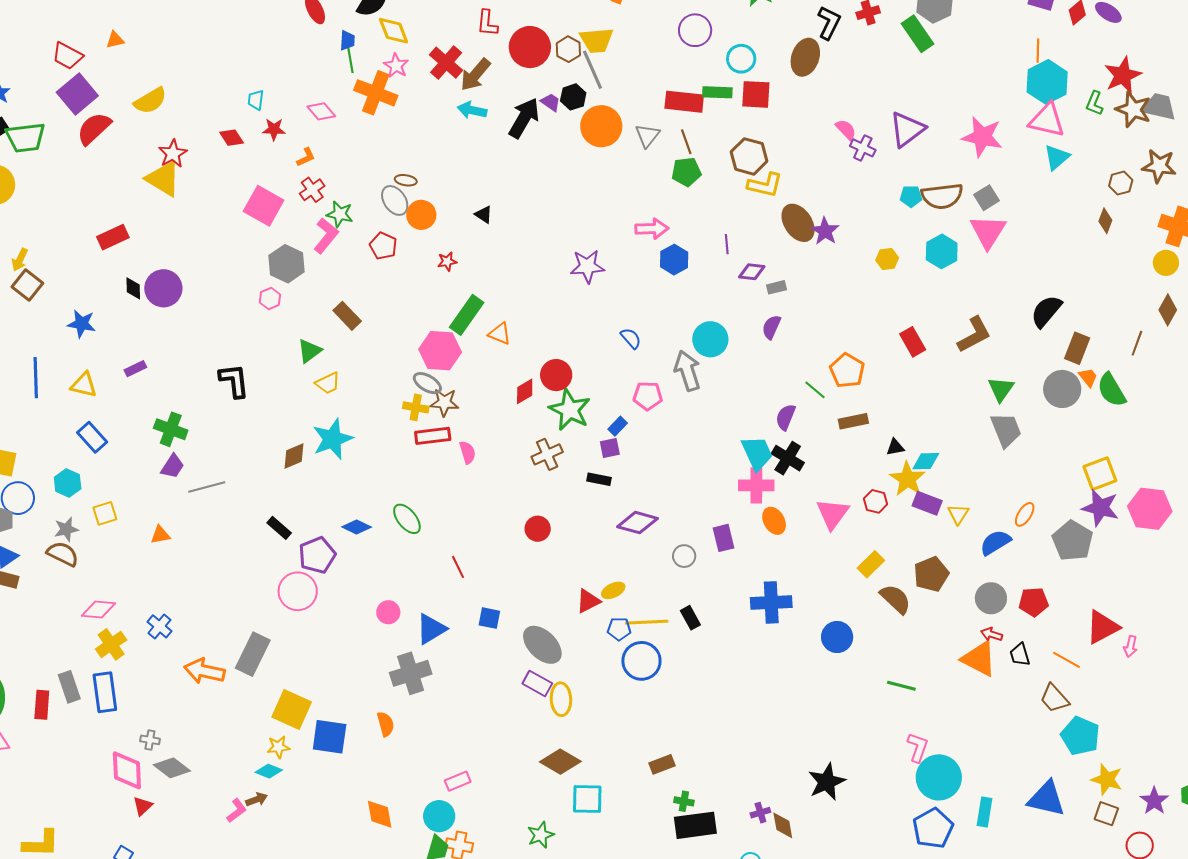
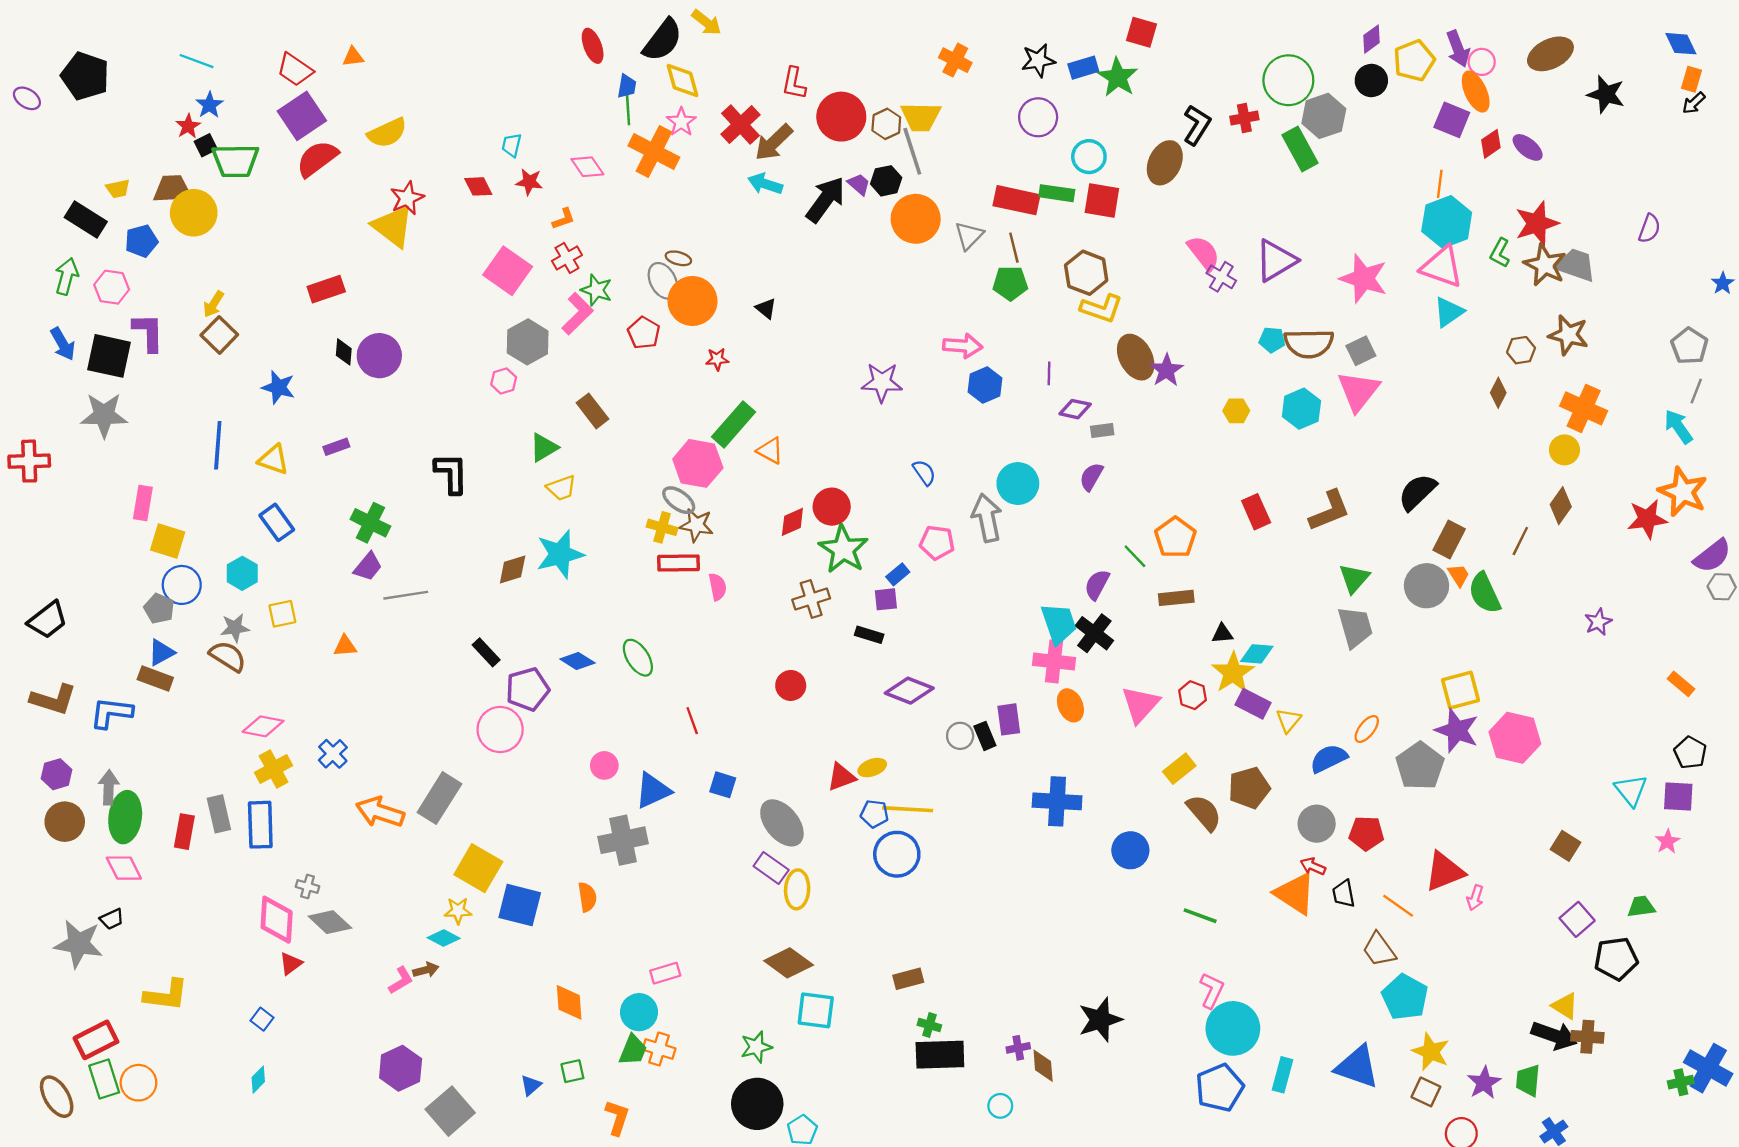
pink semicircle: (846, 130) -> (1204, 253), size x1.4
orange circle: (421, 215) -> (692, 301), size x1.4
black rectangle: (690, 618) -> (985, 736), moved

